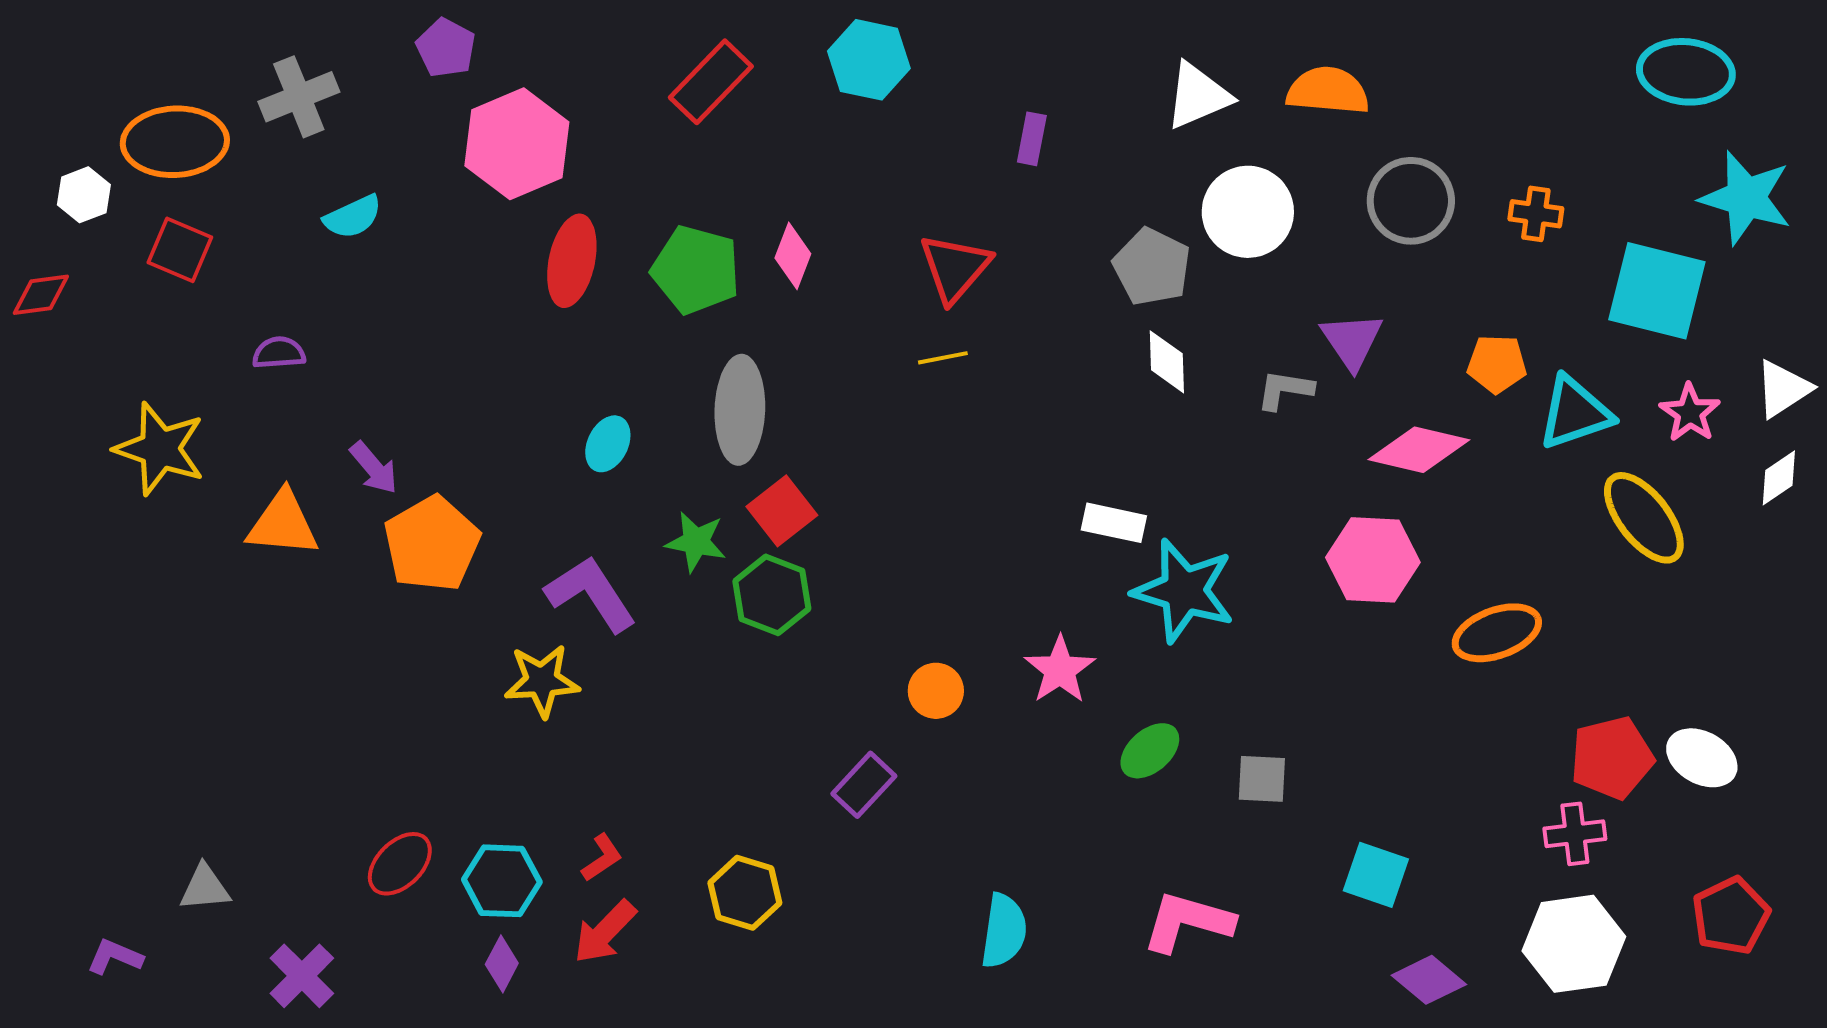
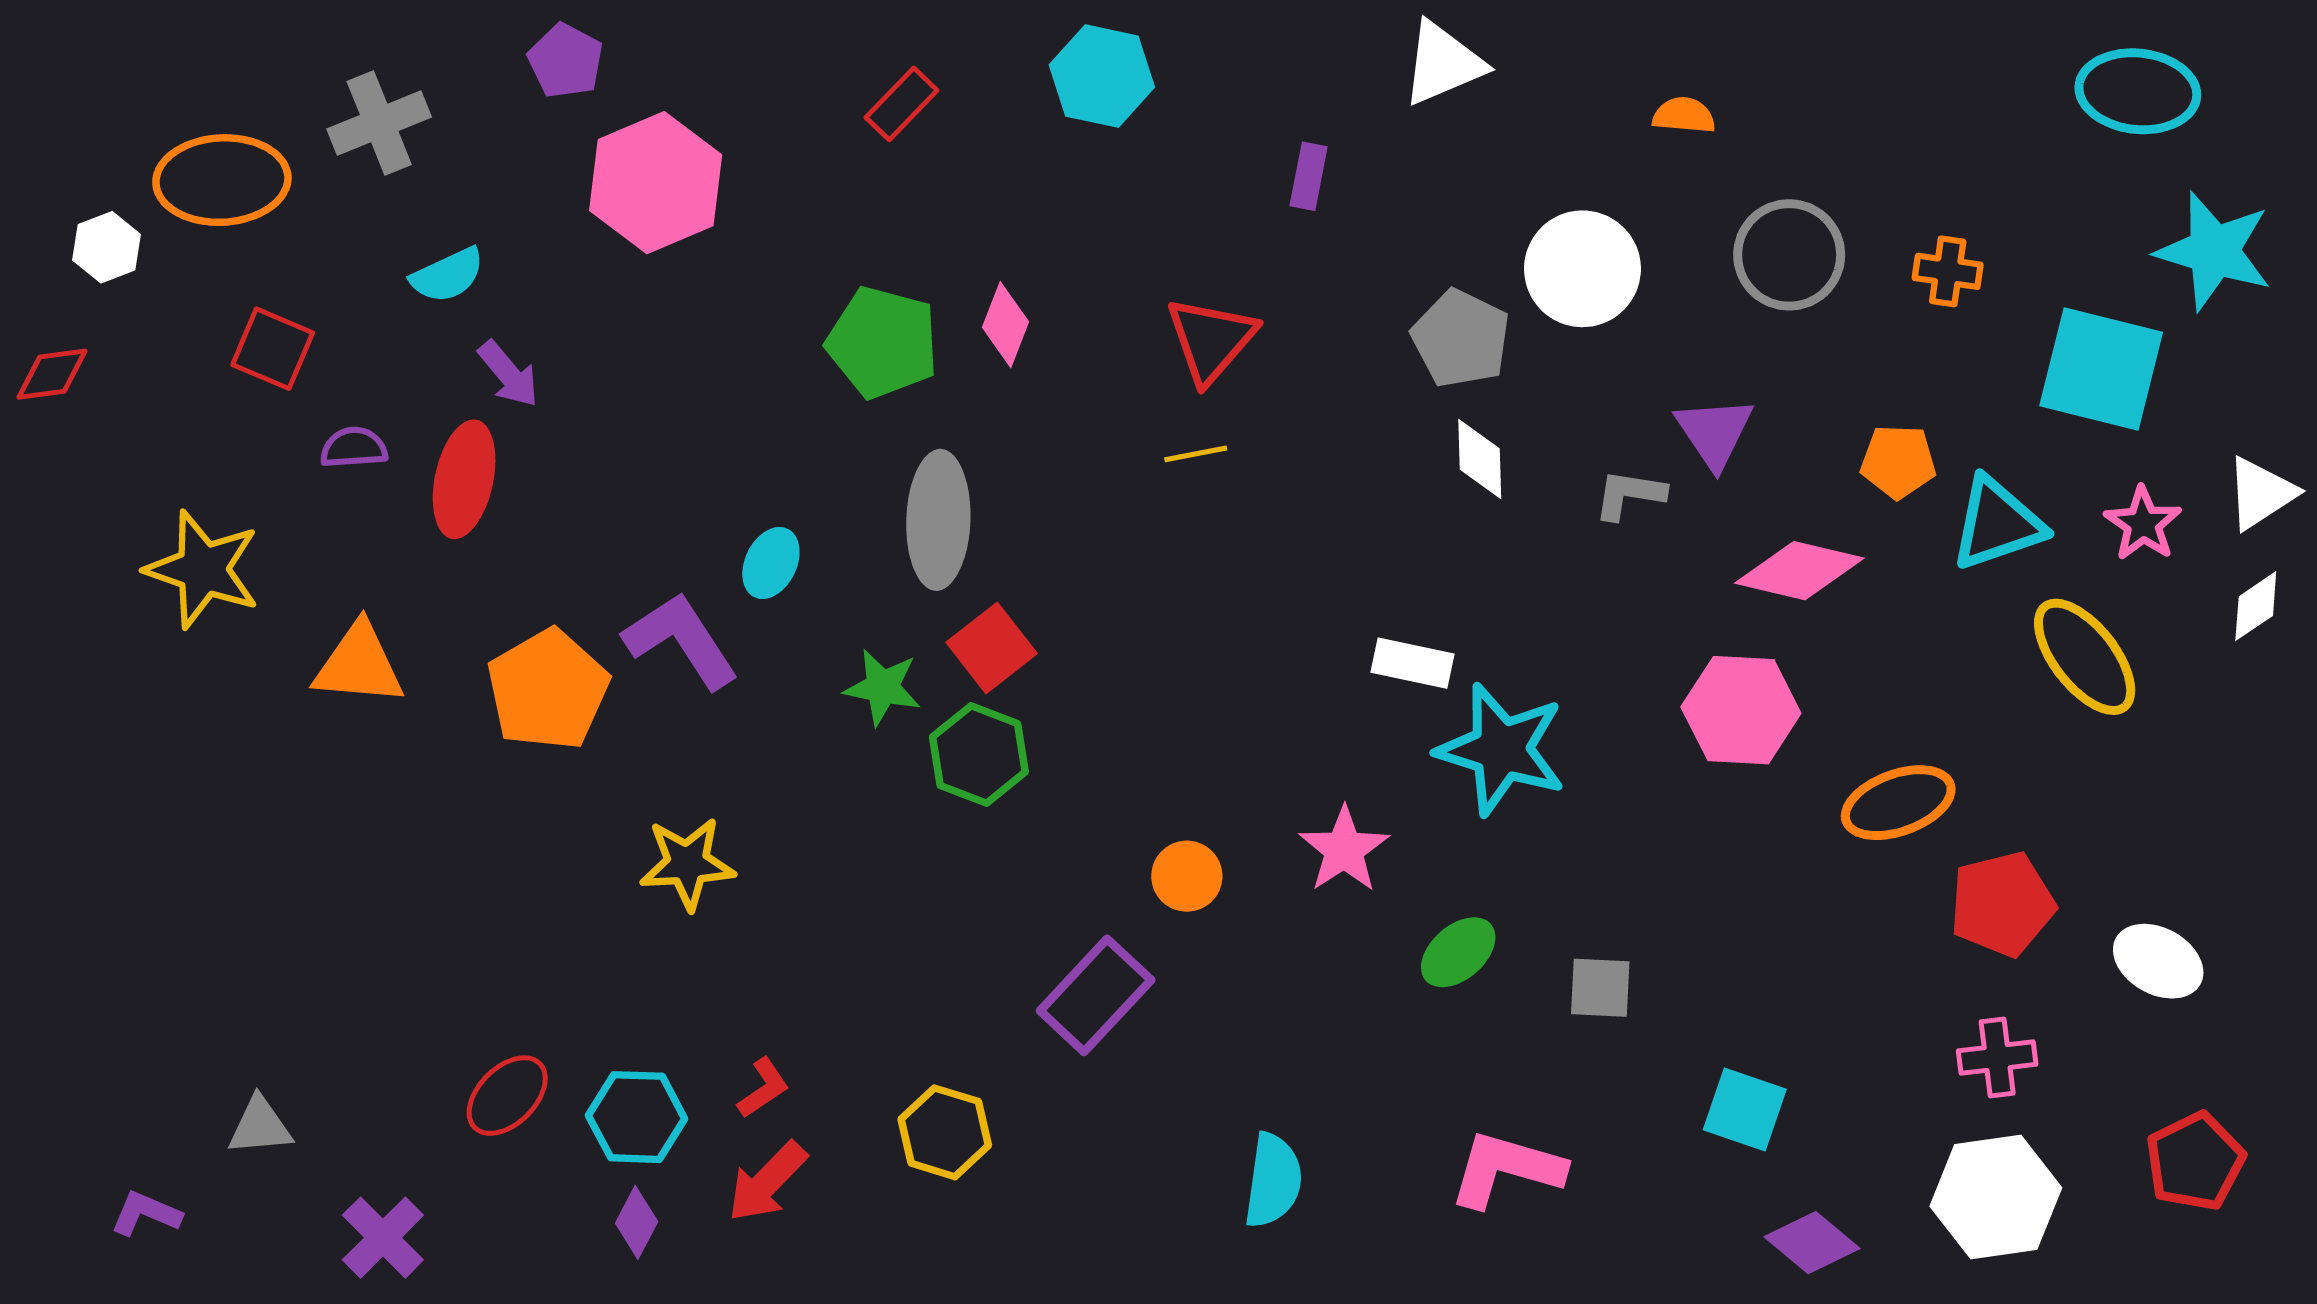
red rectangle: (711, 82) -> (902, 104), size x0.7
orange semicircle: (1328, 91) -> (1684, 115), size x0.6
white triangle: (1198, 96) -> (1443, 63), moved
red square: (180, 250) -> (273, 349), moved
red ellipse: (572, 261) -> (464, 479), moved
purple arrow: (374, 468) -> (508, 374), moved
purple L-shape: (591, 594) -> (681, 640), moved
red pentagon: (1612, 758) -> (2002, 904), moved
purple rectangle: (864, 785) -> (1096, 995), size x1.4

